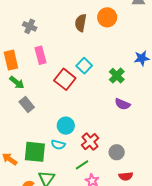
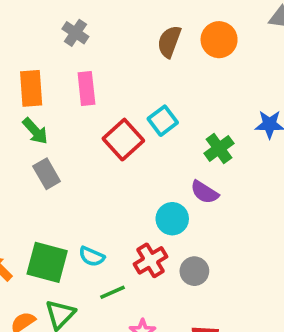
purple semicircle: (122, 104) -> (205, 192), moved
cyan circle: (66, 126) -> (172, 219), moved
gray circle: (117, 152) -> (194, 271), moved
green line: (82, 165) -> (113, 292), moved

